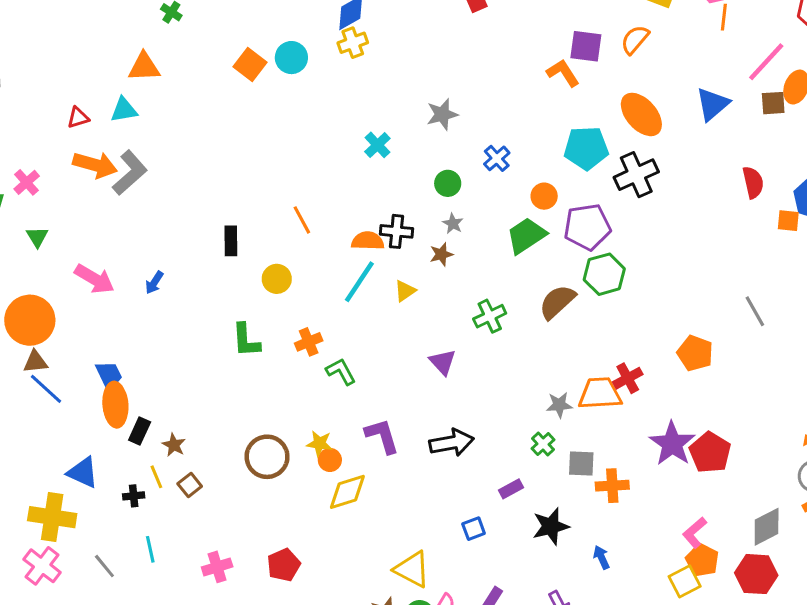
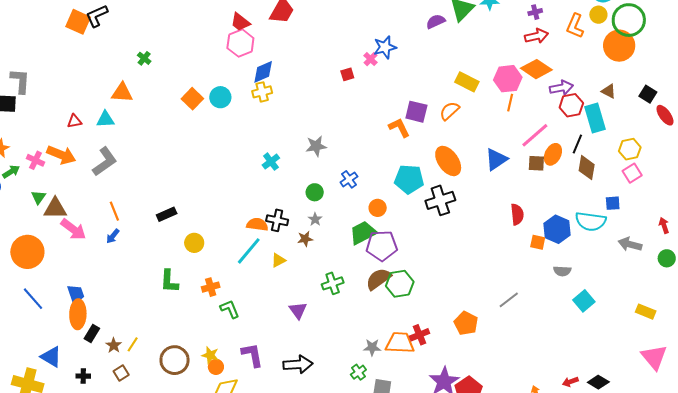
orange arrow: (95, 165) -> (61, 155), moved
pink cross: (27, 182) -> (35, 160), turned -30
orange line: (302, 220) -> (114, 211), moved
purple pentagon: (587, 227) -> (382, 246), moved
black rectangle: (231, 241) -> (167, 214), turned 60
green hexagon: (604, 274) -> (400, 284), moved
gray line: (755, 311) -> (509, 300), turned 75
brown triangle: (35, 362) -> (55, 208), moved, size x1.4
yellow line: (156, 477) -> (133, 344), moved, turned 49

